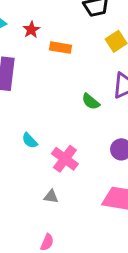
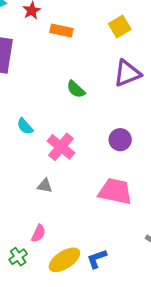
green semicircle: (91, 102) -> (76, 89), moved

